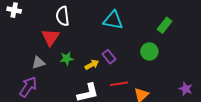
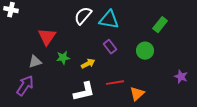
white semicircle: (63, 16) -> (83, 16), moved, turned 48
purple rectangle: (109, 57) -> (110, 47), moved
purple star: (186, 89) -> (181, 77), moved

